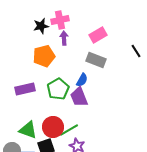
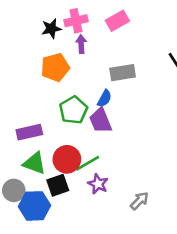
pink rectangle: (98, 35) -> (117, 21), moved
gray rectangle: (96, 60) -> (123, 73), turned -30
purple rectangle: (25, 89) -> (29, 132), moved

